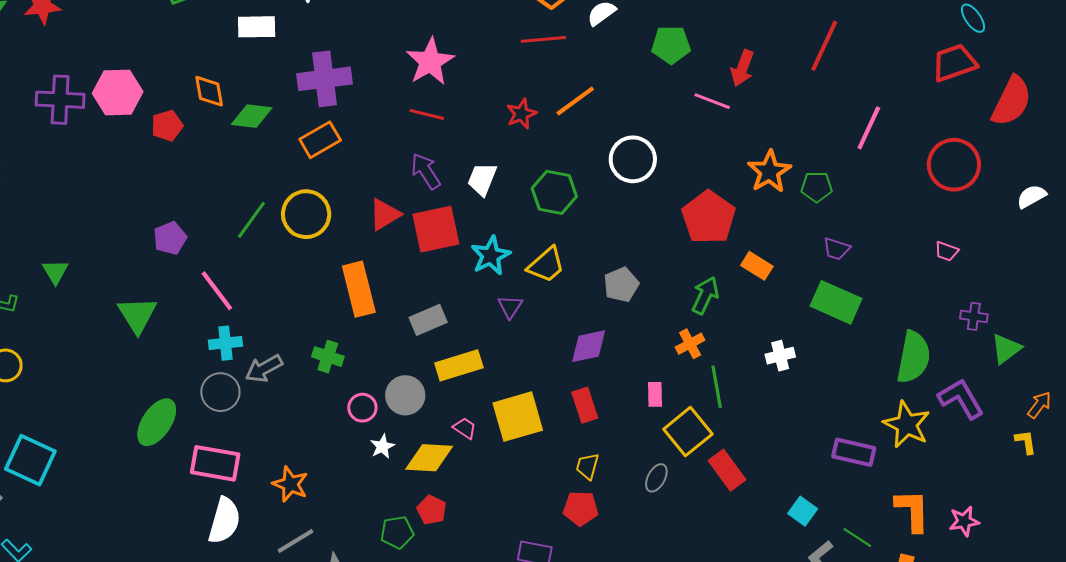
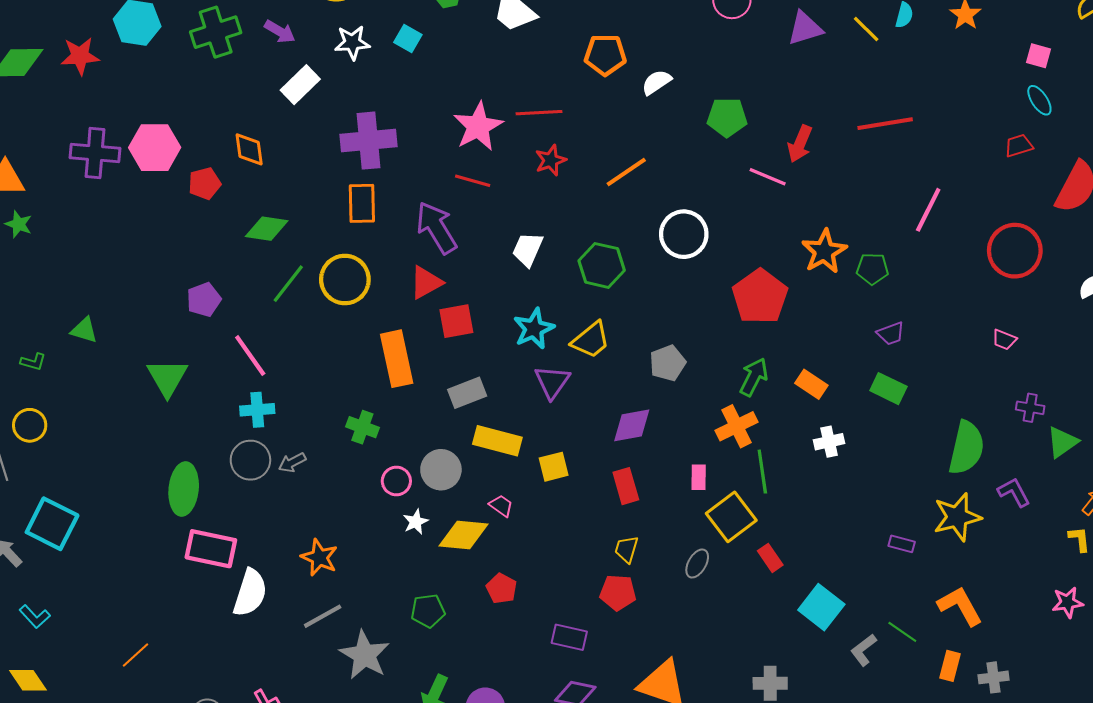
white rectangle: (257, 27) -> (300, 85), turned -45
red line: (543, 39) -> (539, 113), moved
red line: (824, 46) -> (885, 124), turned 54
red trapezoid: (954, 63) -> (1019, 146), size x0.6
red star: (521, 114) -> (551, 160), moved
green diamond: (252, 116) -> (267, 229), moved
orange rectangle: (320, 140) -> (362, 203), turned -63
purple arrow: (426, 171) -> (437, 228), moved, size x1.4
red square: (436, 229) -> (456, 321), moved, size x0.7
purple trapezoid: (836, 249) -> (891, 333), turned -40
orange rectangle: (757, 266) -> (811, 384), moved
green triangle: (55, 272) -> (84, 330), turned -44
green rectangle: (836, 302) -> (888, 389), size x0.7
purple triangle: (510, 307) -> (552, 382), size x1.4
orange cross: (690, 344) -> (736, 426), size x1.4
yellow rectangle: (459, 365) -> (497, 441), turned 30
gray arrow: (264, 369) -> (292, 463), moved, size x0.7
purple L-shape: (961, 399) -> (1014, 492), size x0.7
yellow square: (518, 417) -> (554, 467), moved, size x0.6
green ellipse: (157, 422) -> (184, 489), turned -30
yellow star: (907, 425) -> (957, 517), turned 30
purple rectangle: (854, 452) -> (902, 544), size x0.6
pink rectangle: (215, 463) -> (211, 549), moved
red rectangle: (727, 470) -> (770, 558), size x0.7
red pentagon: (432, 510) -> (502, 589), moved
orange L-shape: (912, 510) -> (960, 606), turned -30
cyan square: (803, 511) -> (821, 607), moved, size x1.5
pink star: (964, 521) -> (1068, 602), moved

